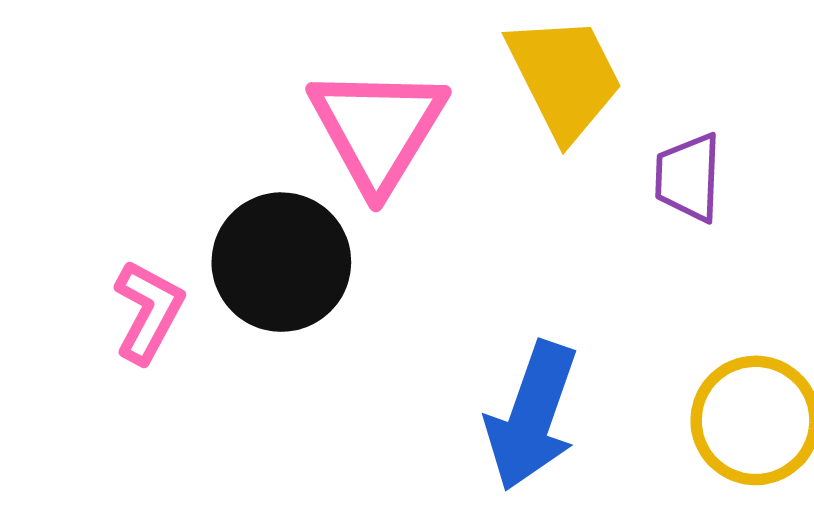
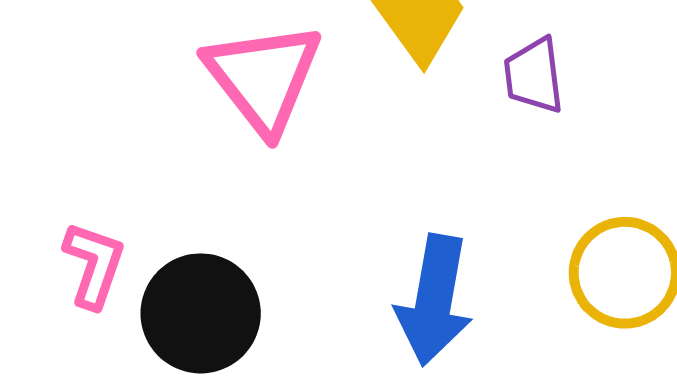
black circle: (281, 262) -> (201, 313), moved

